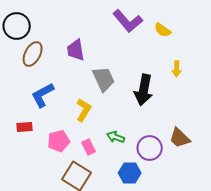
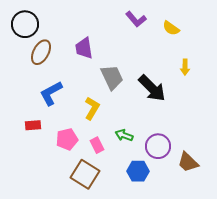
purple L-shape: (128, 21) -> (136, 19), size x0.7
black arrow: (144, 90) -> (152, 88), turned -56
brown trapezoid: (180, 138) -> (188, 162), moved

